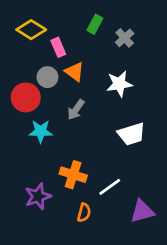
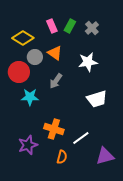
green rectangle: (95, 24) -> (70, 26), moved
yellow diamond: (31, 30) -> (23, 38), moved
pink rectangle: (58, 47) -> (52, 26), moved

